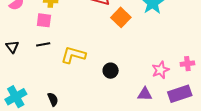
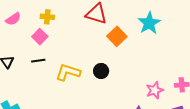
pink square: (44, 20) -> (40, 37), turned 35
black circle: (111, 71) -> (101, 71), moved

